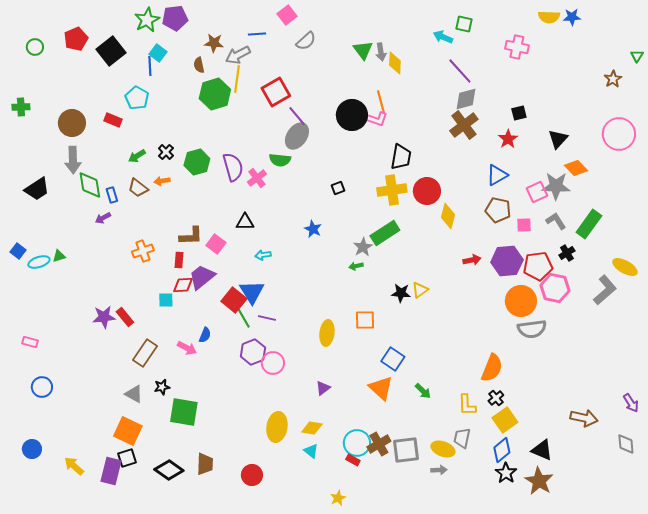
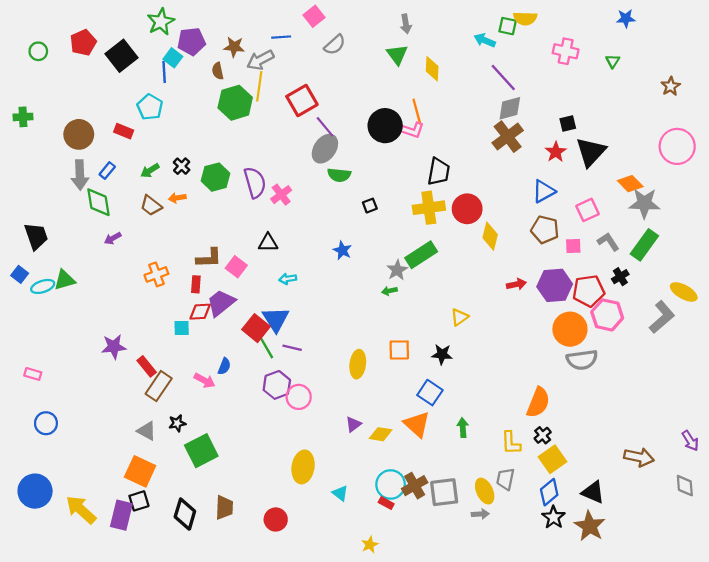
yellow semicircle: (549, 17) -> (525, 18), moved
purple pentagon: (175, 18) -> (191, 41), moved
gray arrow: (381, 52) -> (406, 24), moved
green triangle: (637, 56) -> (613, 61), moved
black triangle: (558, 139) -> (591, 152), moved, size x1.4
green semicircle: (280, 160) -> (339, 175), moved
gray star: (556, 186) -> (644, 203), moved
black trapezoid: (37, 189) -> (36, 236), moved, turned -76
blue rectangle: (112, 195) -> (107, 171), moved, turned 56
green triangle: (59, 256) -> (65, 280), size x1.5
black star: (401, 293) -> (442, 354), moved
red rectangle: (125, 317) -> (147, 366), moved
green arrow: (423, 391) -> (463, 428), turned -138
green square: (184, 412) -> (201, 451), turned -36
yellow diamond: (312, 428) -> (381, 434), moved
blue circle: (32, 449) -> (35, 491), size x1.6
yellow ellipse: (443, 449) -> (485, 491), turned 45
yellow arrow: (74, 466) -> (81, 510), size x1.4
black diamond: (169, 470) -> (185, 514), turned 72

